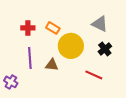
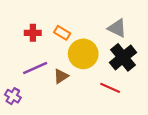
black cross: (105, 49) -> (123, 57), size x1.6
purple line: (30, 58) -> (35, 68), turned 70
brown triangle: (52, 65) -> (61, 76), turned -40

